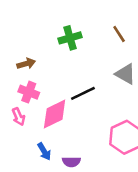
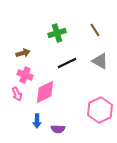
black line: (83, 93) -> (67, 63), moved
blue arrow: (44, 151) -> (37, 121), turned 32

